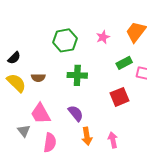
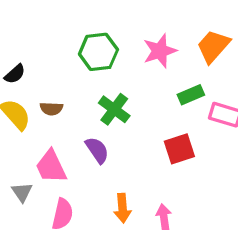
pink star: (103, 37) -> (160, 51), size x1.5
green cross: (77, 75) -> (114, 109), turned 30
purple semicircle: (76, 113) -> (97, 150), moved

